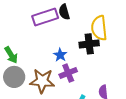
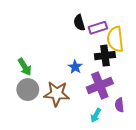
purple rectangle: (45, 17) -> (98, 28), moved, size x0.7
purple cross: (68, 73) -> (100, 85), moved, size x1.4

